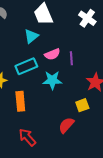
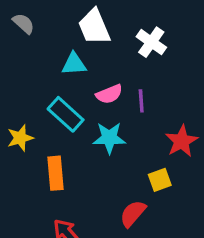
white cross: (87, 18) -> (151, 42), moved
cyan triangle: (31, 36) -> (74, 64), turned 35
cyan rectangle: (26, 66) -> (66, 114), turned 65

